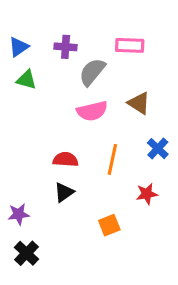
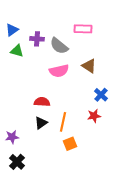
purple cross: (66, 47) -> (37, 39), moved
gray semicircle: (92, 72) -> (59, 46), turned -90
orange line: (112, 159) -> (63, 122), moved
red star: (147, 194) -> (94, 116), moved

